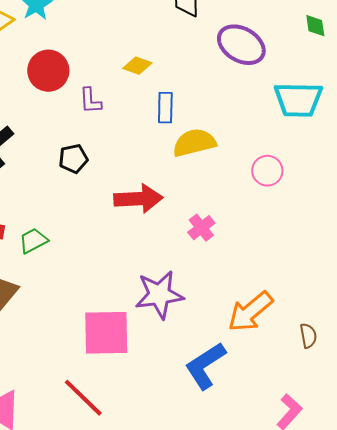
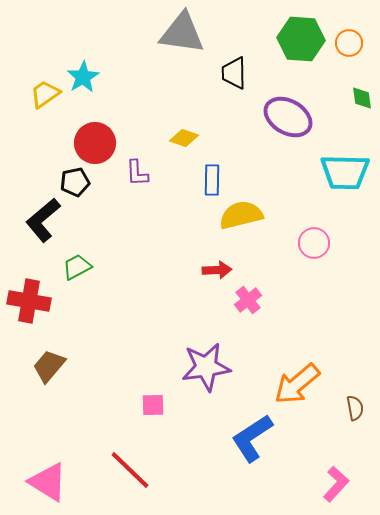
black pentagon: (73, 159) -> (75, 182), moved
red arrow: (138, 199) -> (217, 270), moved, size x0.6
green trapezoid: (33, 241) -> (77, 267), moved
pink square: (106, 333) -> (153, 405), size x0.5

